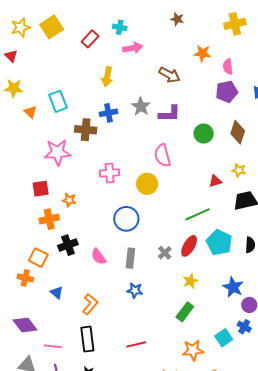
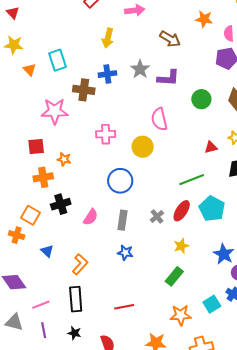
pink semicircle: (98, 257) -> (91, 217), turned -114
pink line: (53, 346) -> (41, 305), turned -30

